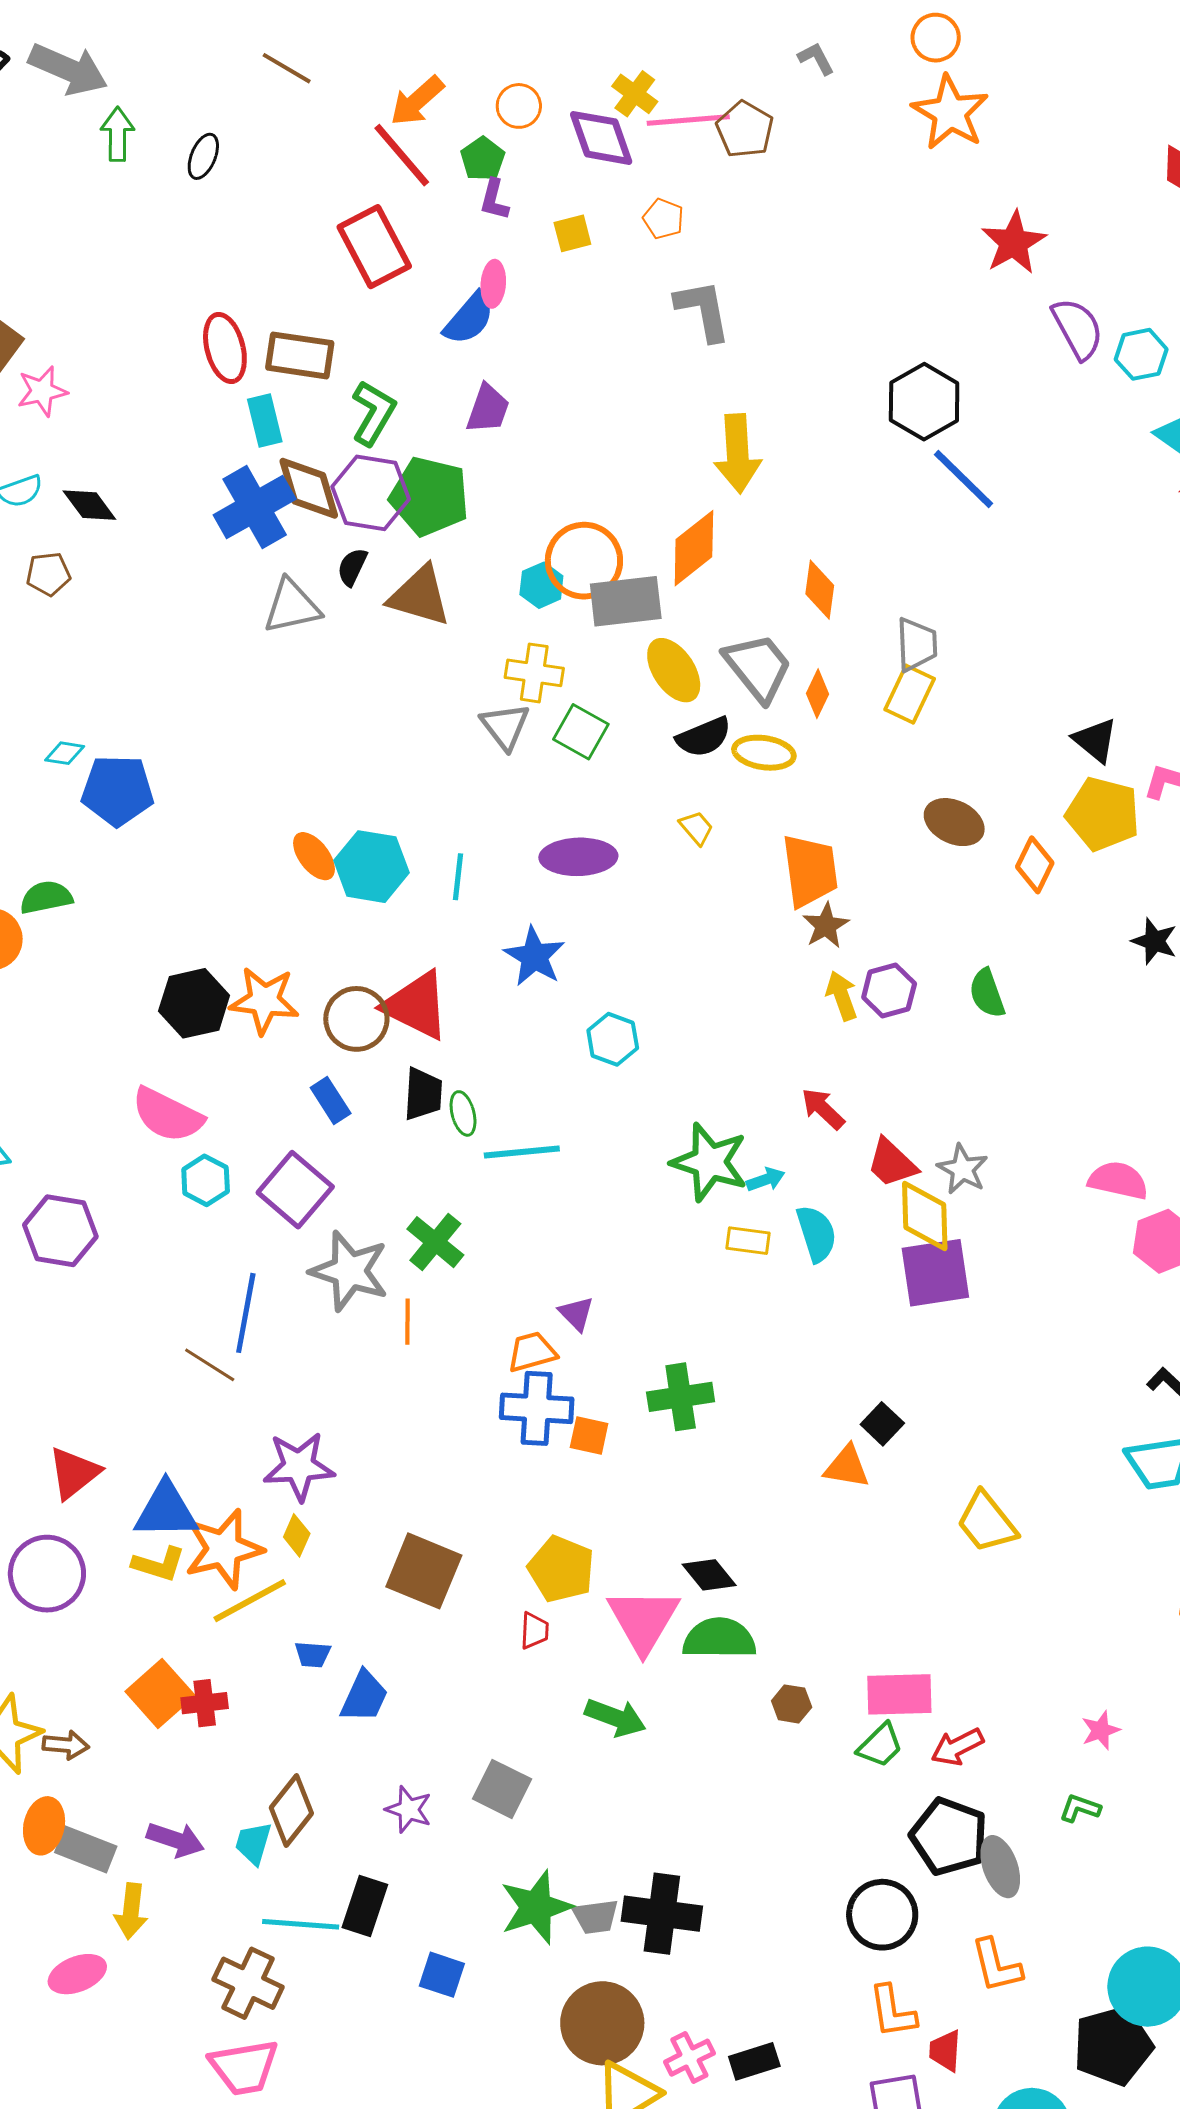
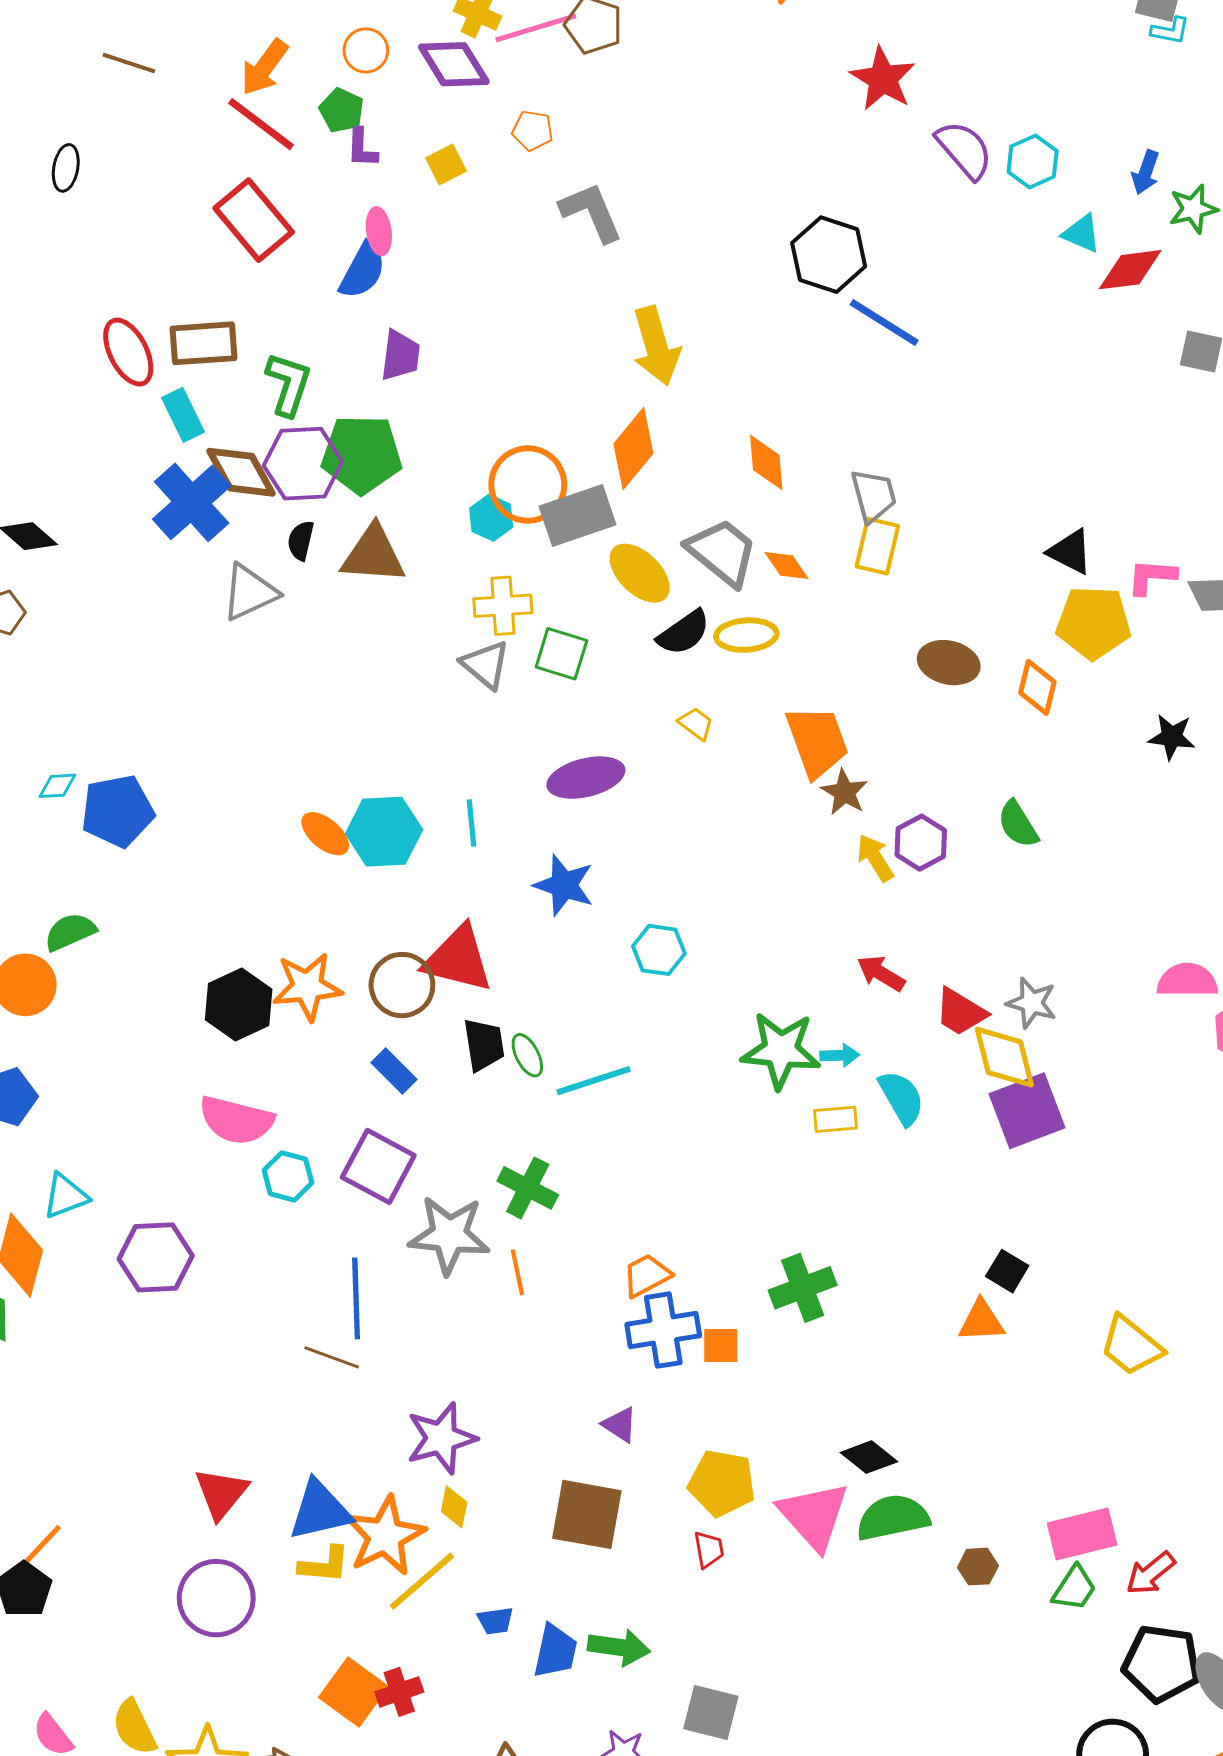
orange diamond: (818, 694) -> (786, 565), turned -48
cyan arrow: (766, 1180) -> (840, 1055), turned 30
purple triangle: (576, 1314) -> (620, 1425), moved
green arrow: (615, 1718) -> (619, 1647), moved

